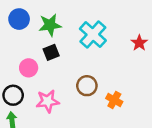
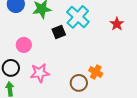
black square: (51, 52) -> (59, 32), moved
brown circle: (87, 86) -> (79, 83), moved

